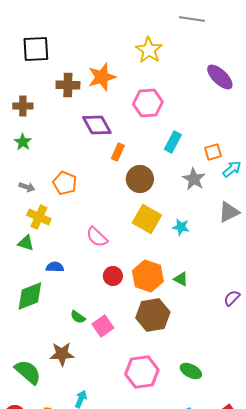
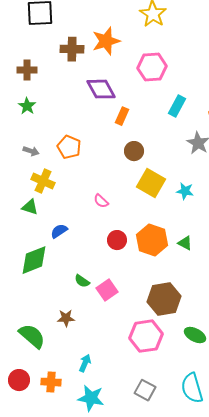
brown circle: (140, 179) -> (134, 151), moved, size x0.7
pink semicircle: (97, 237) -> (101, 201), size x0.7
blue semicircle: (55, 267) -> (59, 231), turned -36
brown hexagon: (153, 315) -> (164, 299), moved
brown star: (62, 354) -> (66, 318), size x0.7

